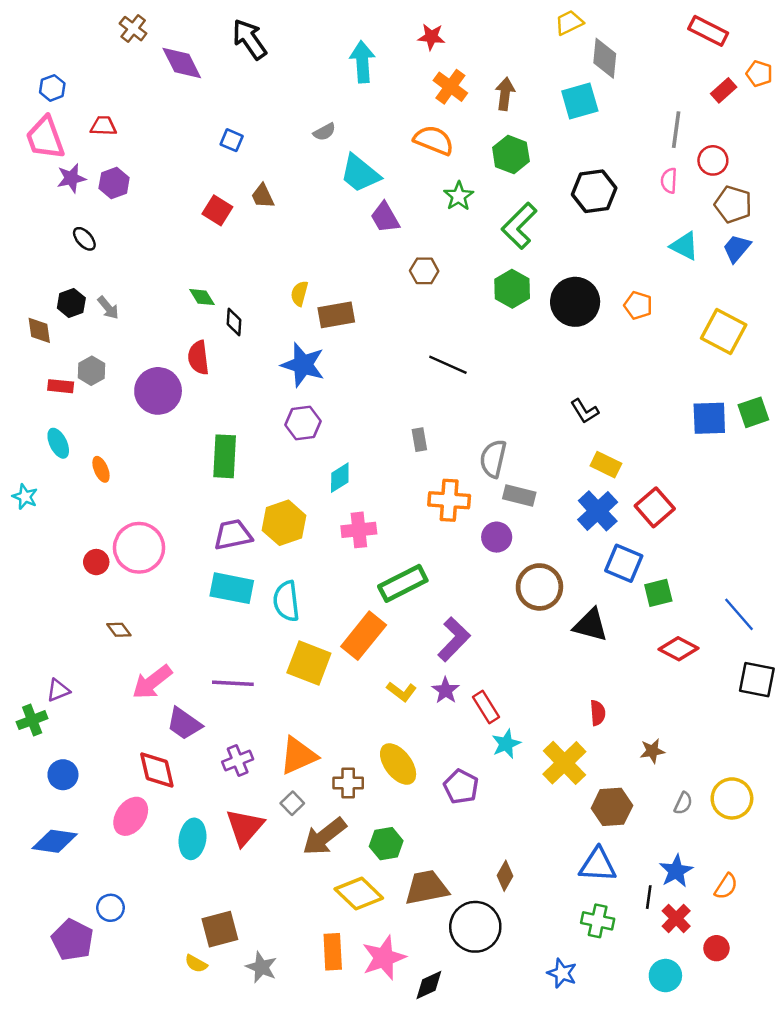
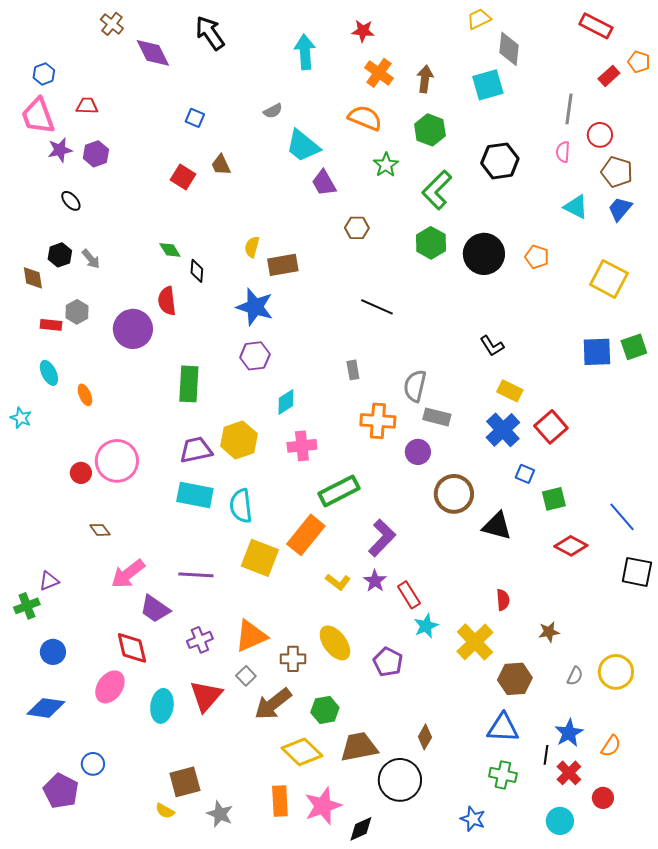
blue square: (624, 563) -> (525, 474), size x0.6

